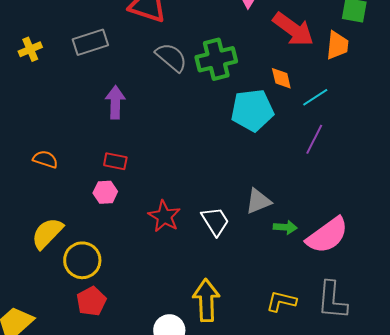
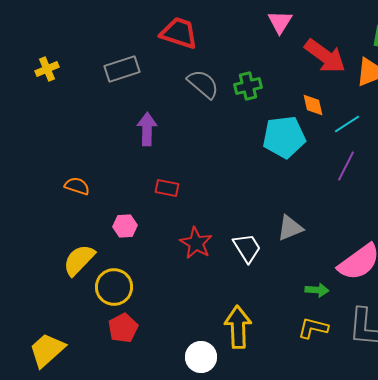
yellow cross: (30, 49) -> (47, 69), moved
green cross: (216, 59) -> (248, 86), size x0.7
red rectangle: (115, 161) -> (167, 188), moved
pink hexagon: (105, 192) -> (125, 226), moved
green arrow: (285, 227) -> (317, 290), moved

